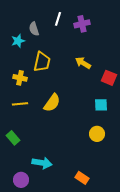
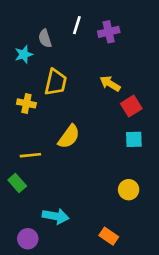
red square: (109, 78) -> (131, 106), moved, turned 35
yellow line: (20, 104) -> (30, 155), moved
yellow circle: (97, 134) -> (129, 190), moved

